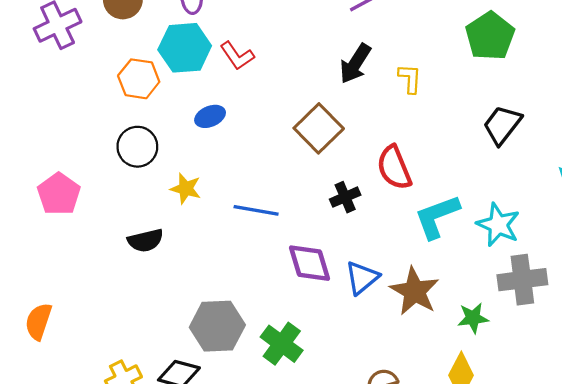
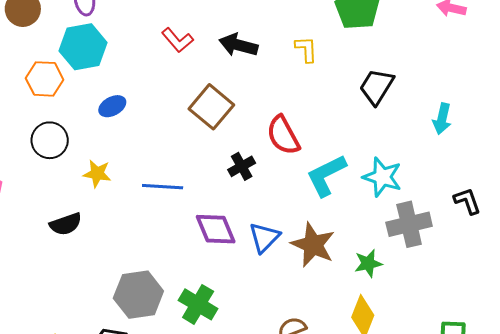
red L-shape: (237, 56) -> (177, 40), moved
black arrow: (355, 64) -> (238, 45), turned 78
yellow L-shape: (410, 79) -> (306, 49), moved

